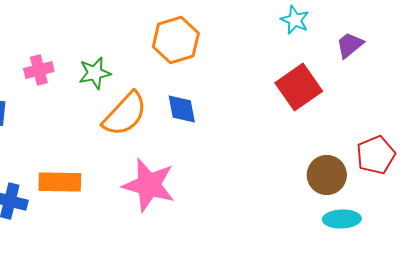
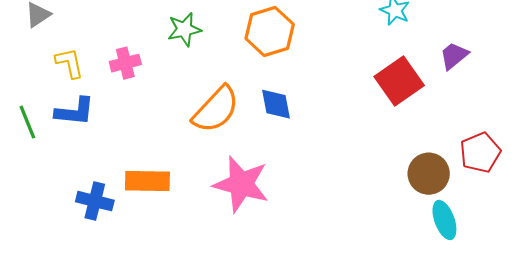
purple trapezoid: (350, 45) -> (454, 56), moved
green star: (95, 73) -> (184, 29), moved
cyan ellipse: (342, 219) -> (444, 220), turned 72

